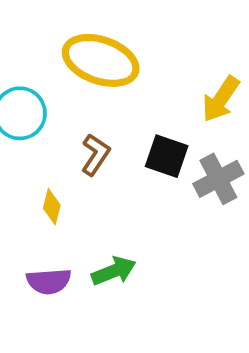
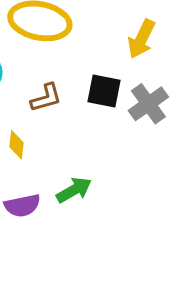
brown L-shape: (95, 155) -> (46, 98), turned 48

